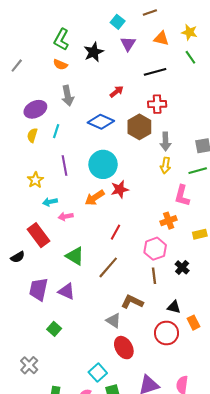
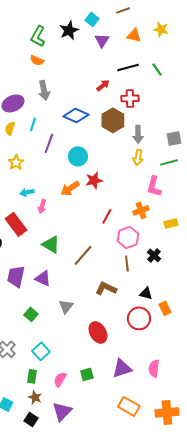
black star: (94, 52) -> (69, 30), moved
green line: (190, 57) -> (157, 69), moved
red arrow: (117, 92) -> (103, 85), moved
cyan circle: (103, 164) -> (78, 156), size x0.7
purple line: (65, 165) -> (49, 143), moved, turned 30
yellow star: (35, 180) -> (16, 162), moved
pink arrow: (66, 216) -> (42, 206), turned -64
red line: (116, 232) -> (107, 216), moved
gray triangle: (113, 321) -> (66, 306), moved, turned 35
cyan square: (98, 373) -> (41, 351), moved

